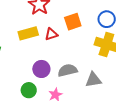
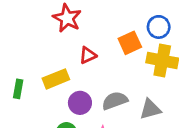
orange square: (73, 22) -> (130, 43), moved
yellow rectangle: (28, 33) -> (56, 79), moved

